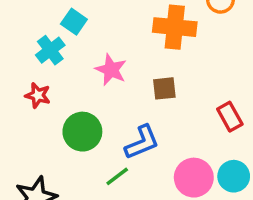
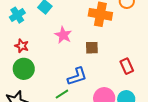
cyan cross: (50, 50) -> (17, 15), moved
green circle: (82, 132) -> (24, 69), moved

